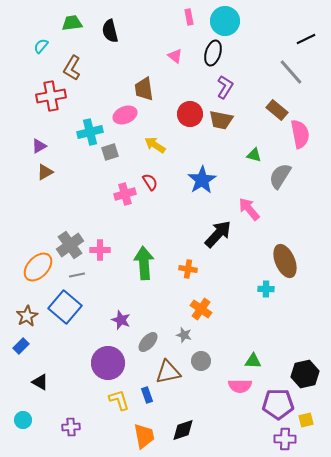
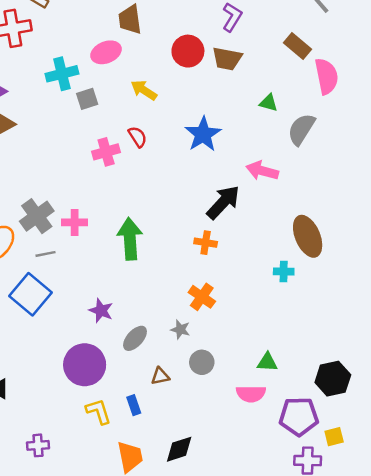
pink arrow: (249, 209) -> (262, 171), turned -35
orange cross: (188, 269) -> (206, 243), moved
brown triangle: (168, 372) -> (160, 376), size x0.6

